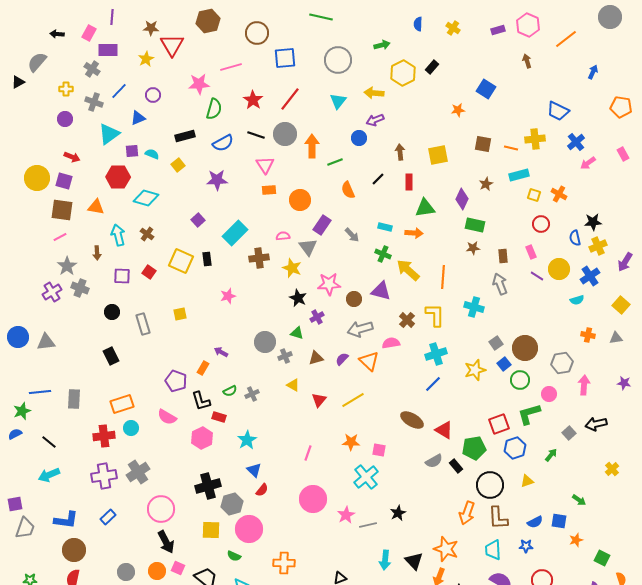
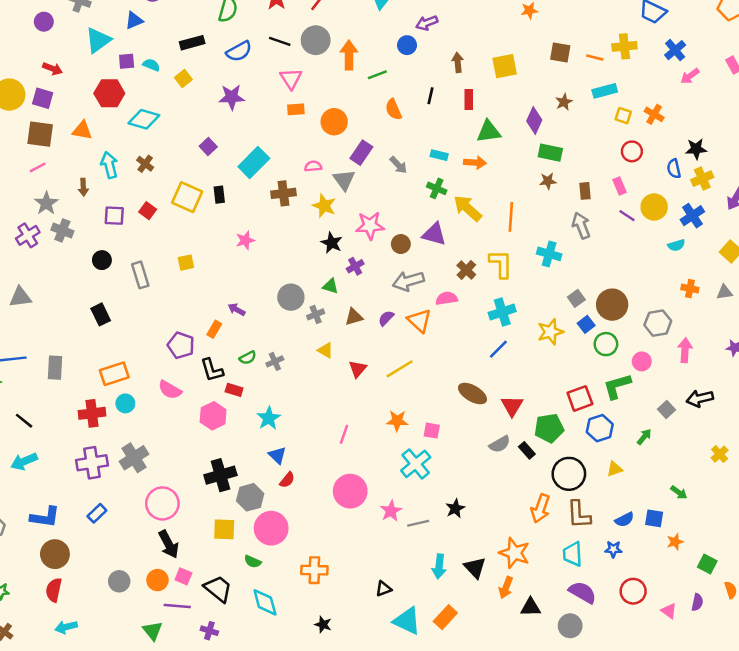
black line: (378, 179) -> (431, 96), turned -32
red triangle: (444, 430) -> (512, 406), turned 30

